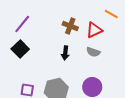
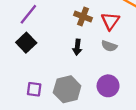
red triangle: (94, 30) -> (110, 21), turned -30

